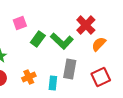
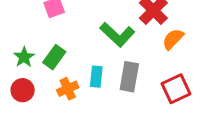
green rectangle: (38, 39) -> (54, 57), moved
cyan rectangle: (53, 83) -> (96, 77), moved

